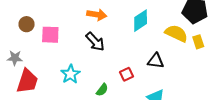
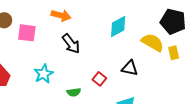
orange arrow: (97, 15) -> (61, 15), moved
red square: (126, 74) -> (99, 79), turned -32
green semicircle: (102, 90) -> (74, 92), turned 40

